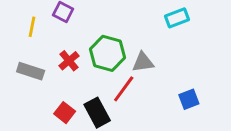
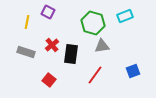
green hexagon: (107, 53) -> (93, 23), moved
red line: (124, 89) -> (95, 75), moved
black rectangle: (97, 113) -> (71, 54), moved, turned 36

